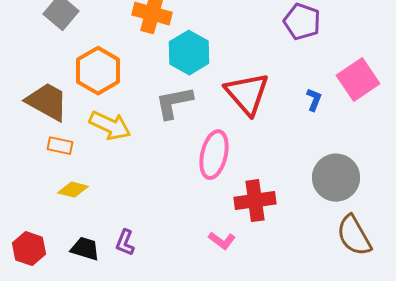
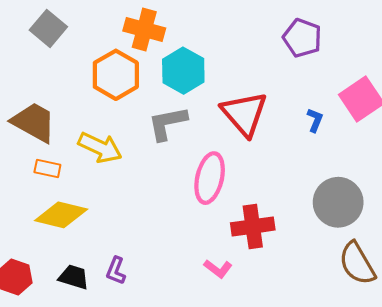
orange hexagon: (98, 71) -> (116, 75), moved
yellow diamond: (73, 190) -> (61, 215), size x1.6

